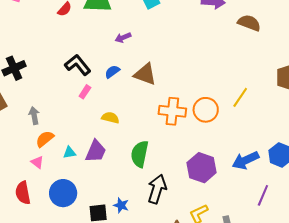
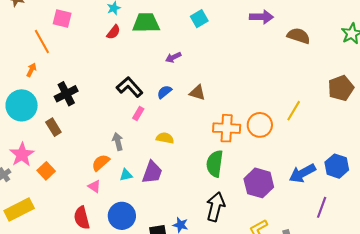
brown triangle: (145, 74) -> (197, 93), size x0.7
gray arrow: (34, 116) -> (118, 142), moved
green semicircle: (140, 154) -> (215, 164), moved

